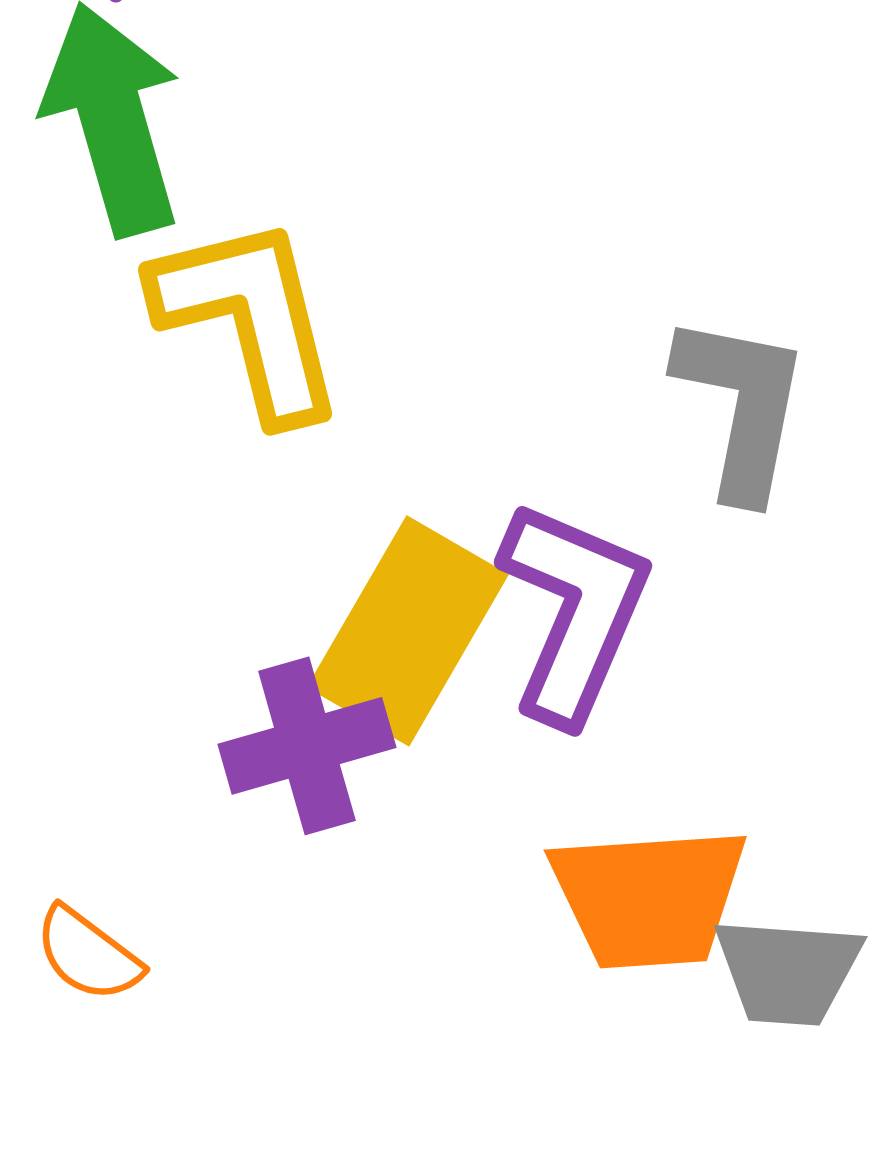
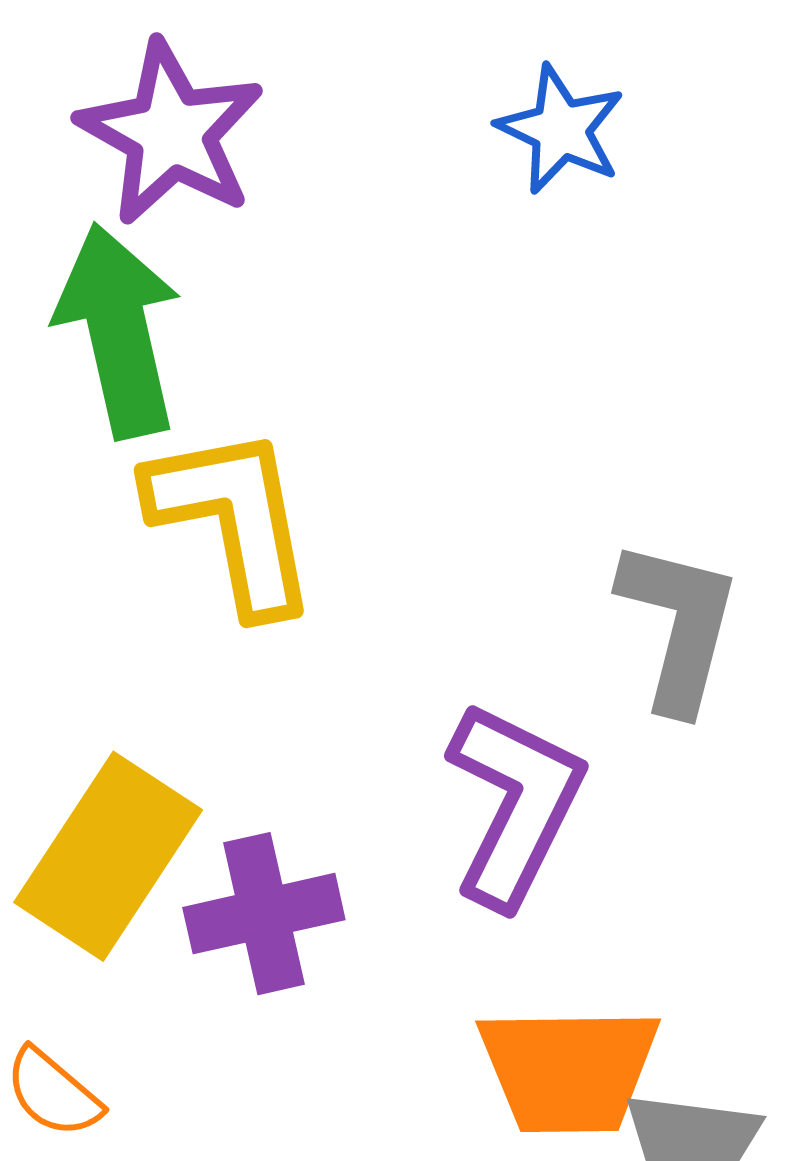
yellow rectangle: (408, 631) -> (108, 856), moved

